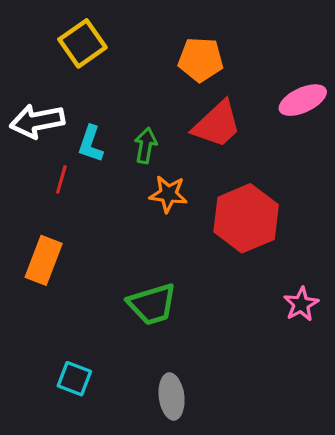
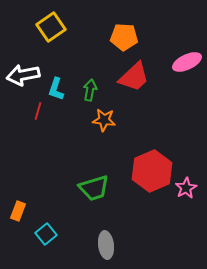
red hexagon: (246, 218) -> (152, 171), moved
orange rectangle: (44, 260) -> (18, 211), moved, size x0.7
cyan square: (74, 379) -> (46, 234), turned 30

